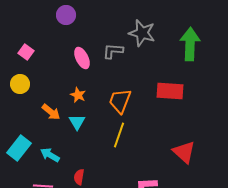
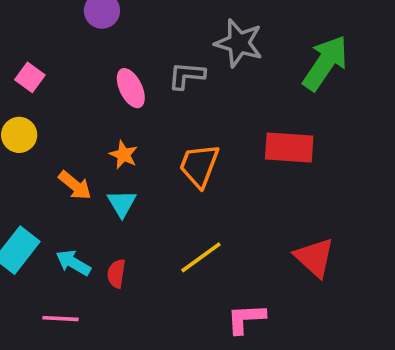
green arrow: (190, 44) -> (325, 63), turned 32
yellow line: (119, 135) -> (201, 257), moved, turned 35
red semicircle: (79, 177) -> (116, 274), moved

